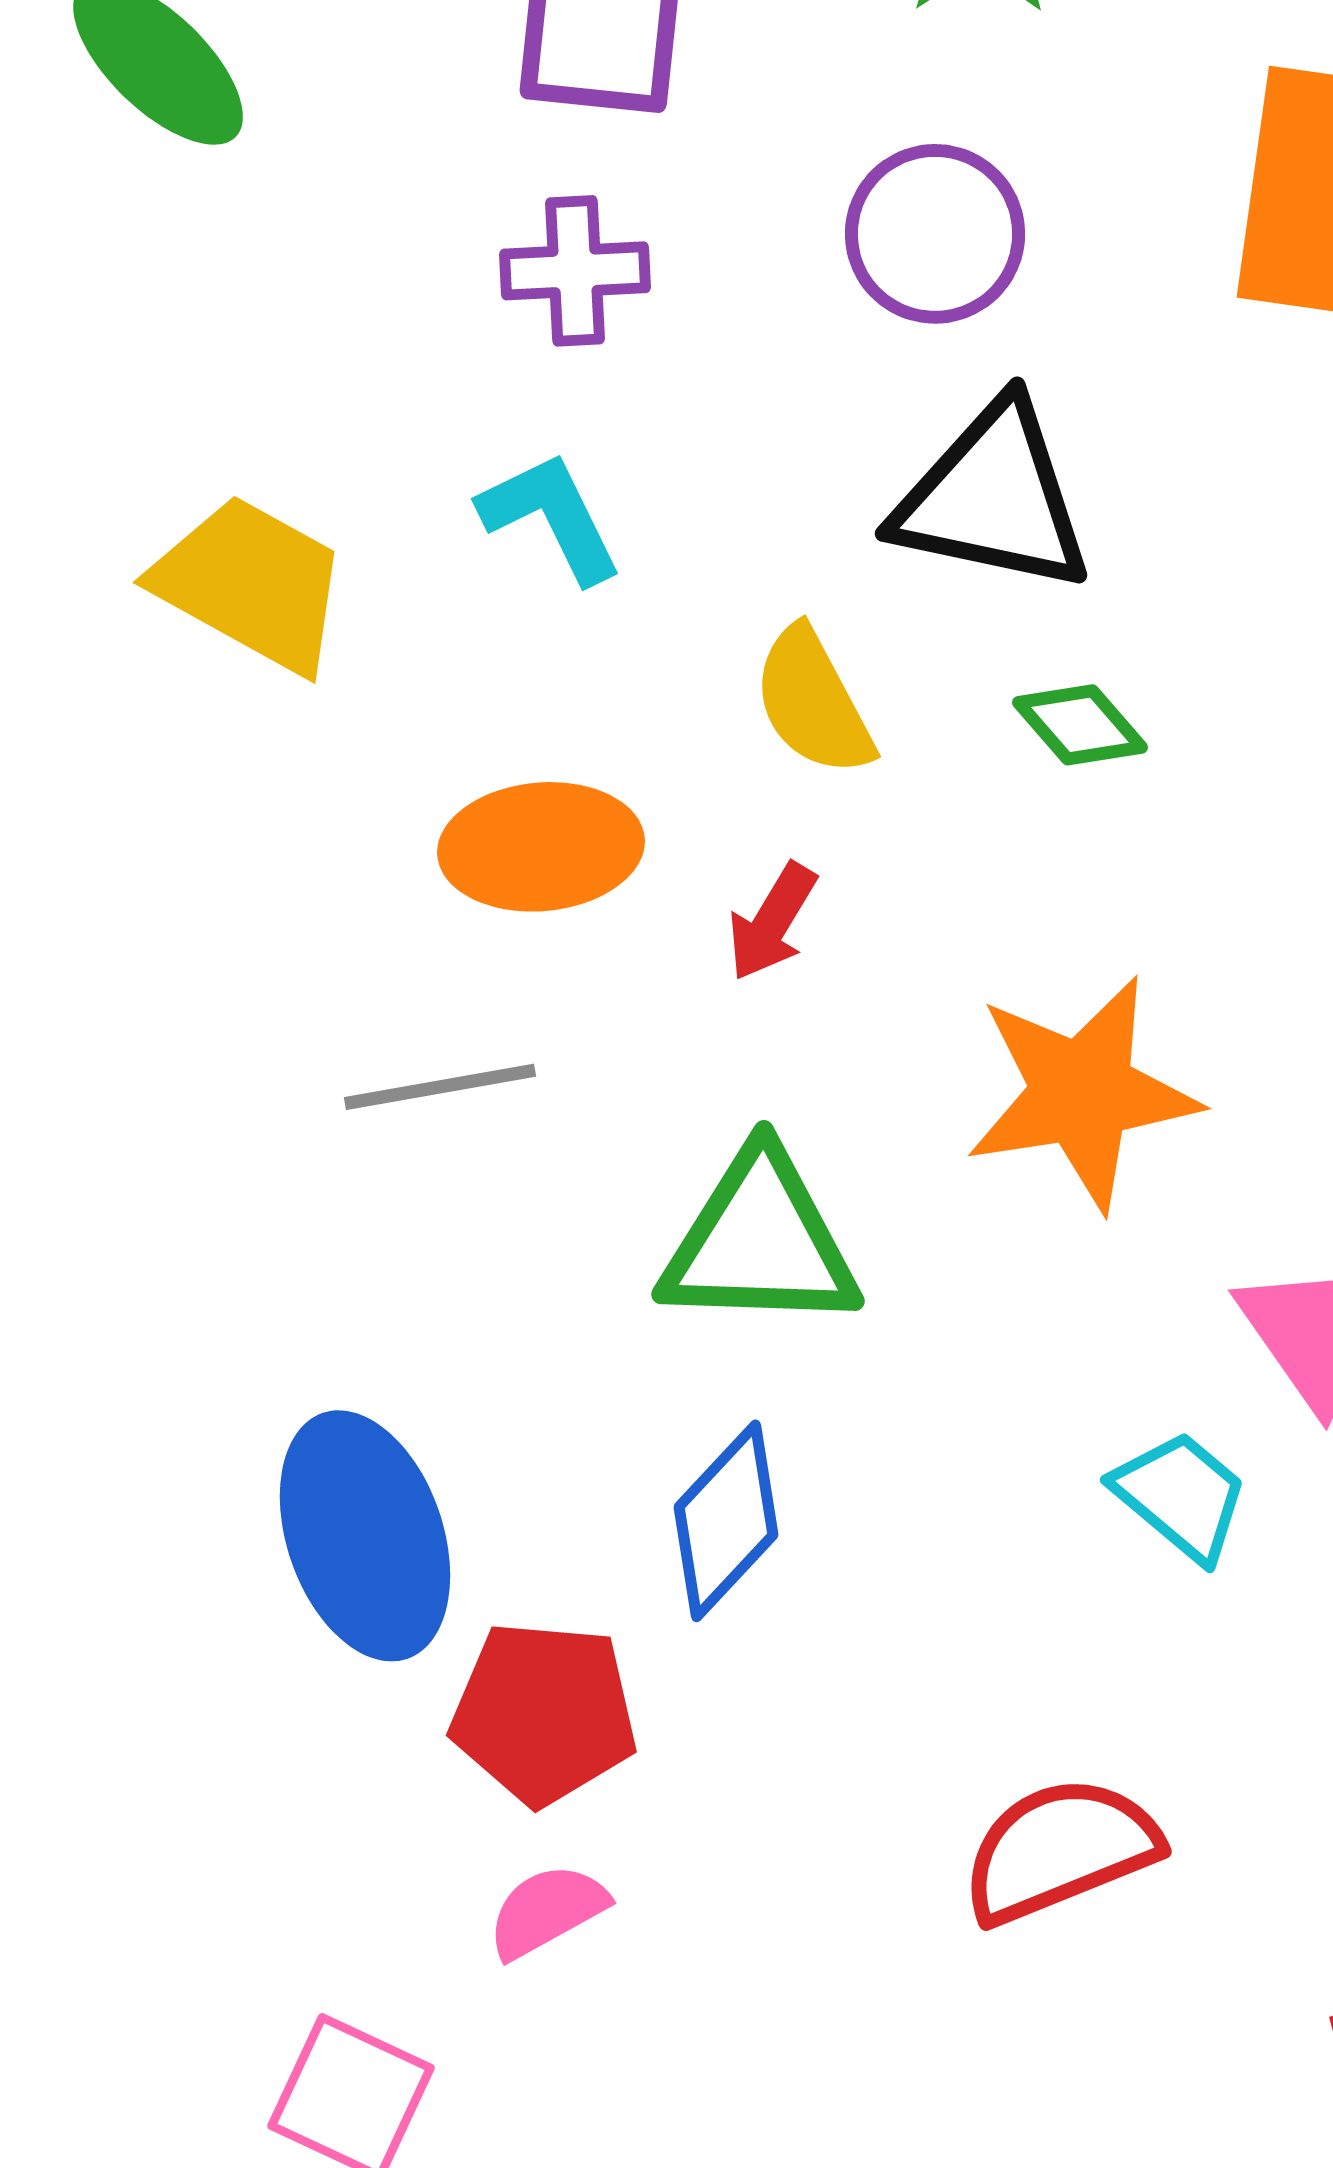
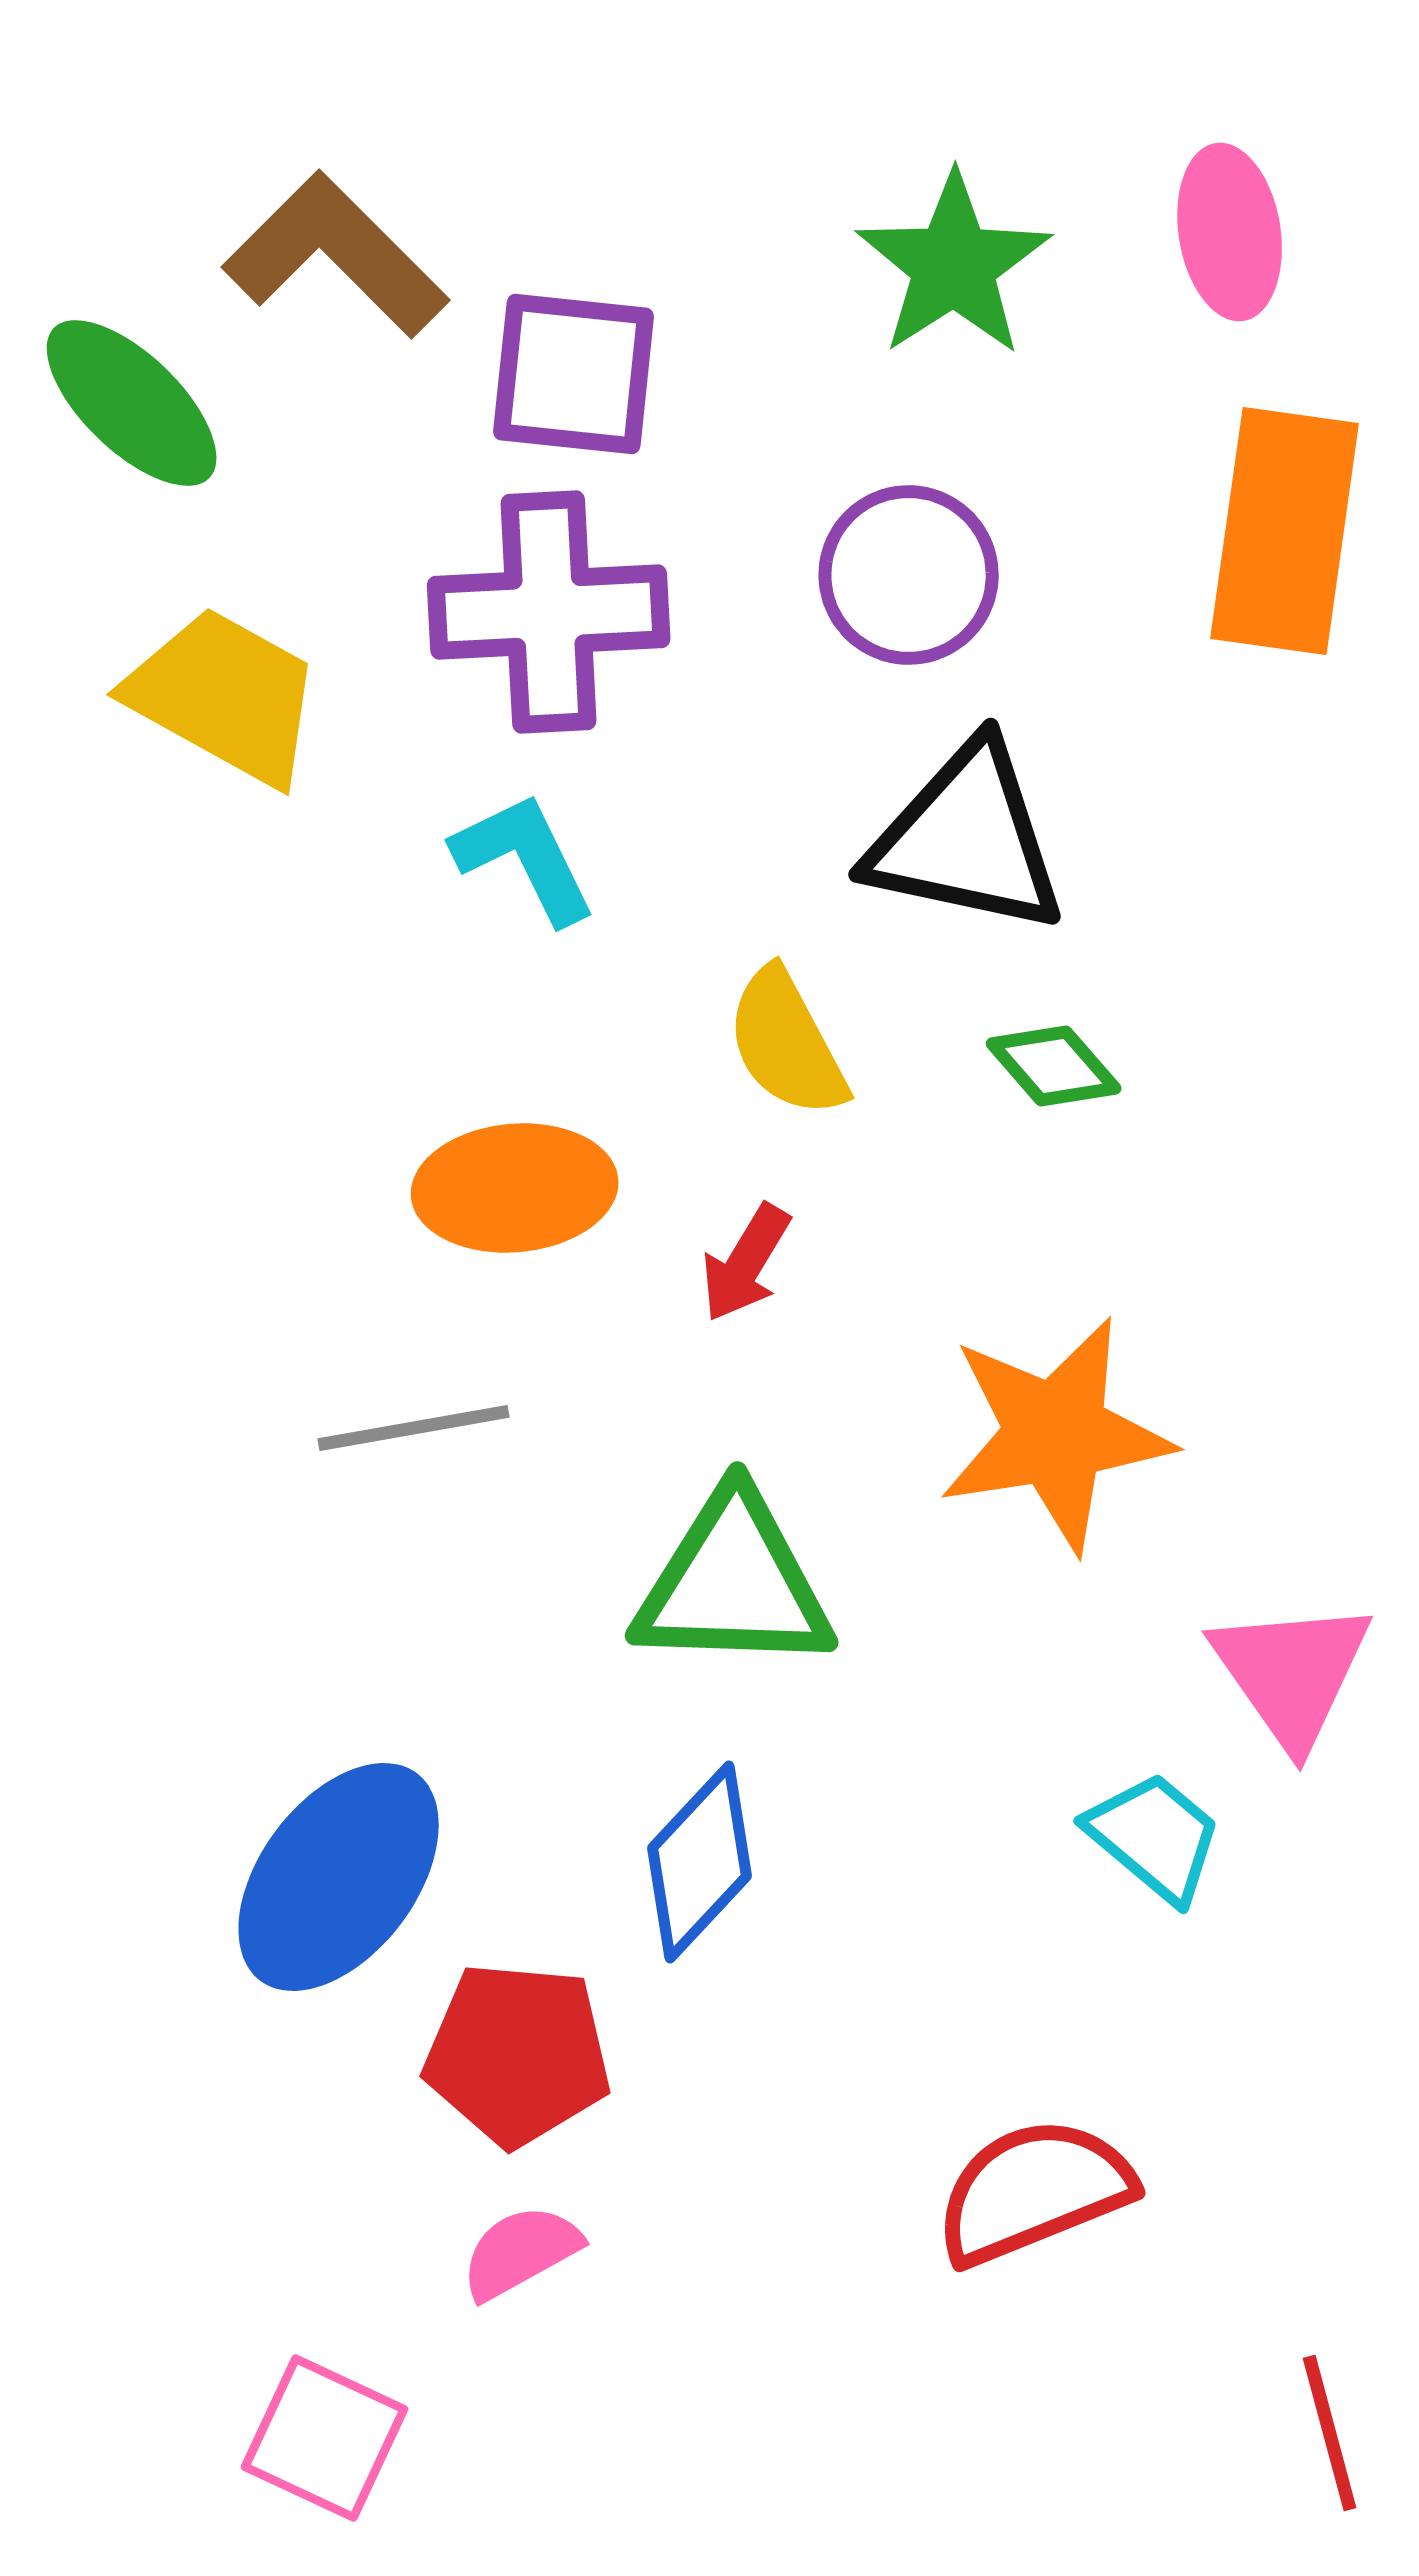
purple cross: (575, 271) -> (549, 612), size x1.6
yellow trapezoid: (251, 584) -> (225, 696), moved
blue ellipse: (365, 1536) -> (339, 1877), turned 56

